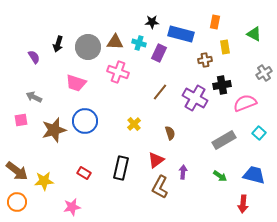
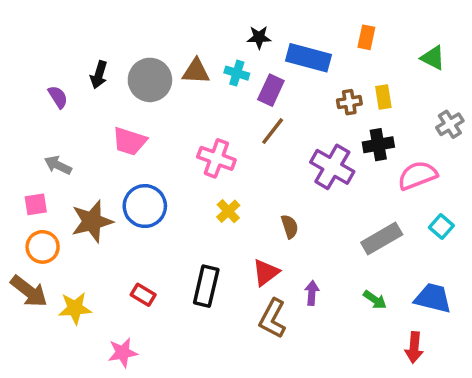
yellow rectangle: (225, 47) -> (383, 97), moved
pink cross: (118, 72) -> (216, 158), moved
brown line: (160, 92) -> (273, 131), moved
orange circle: (17, 202) -> (43, 247), moved

